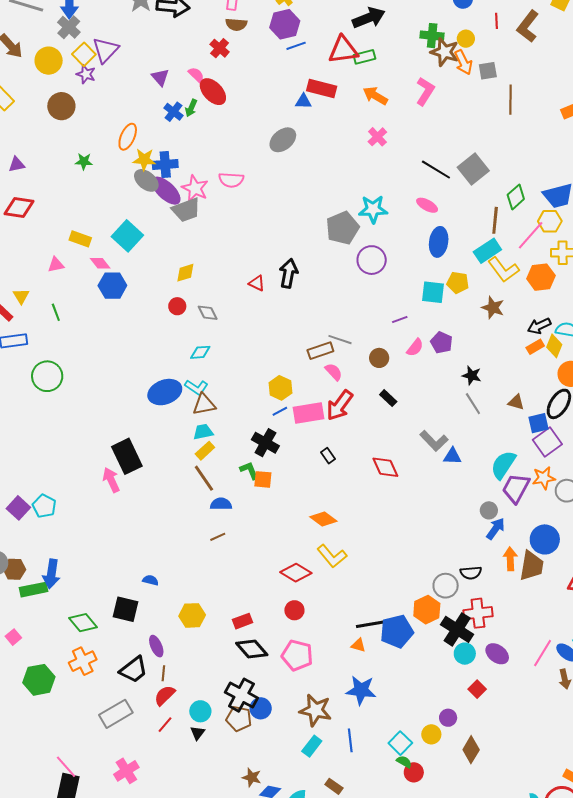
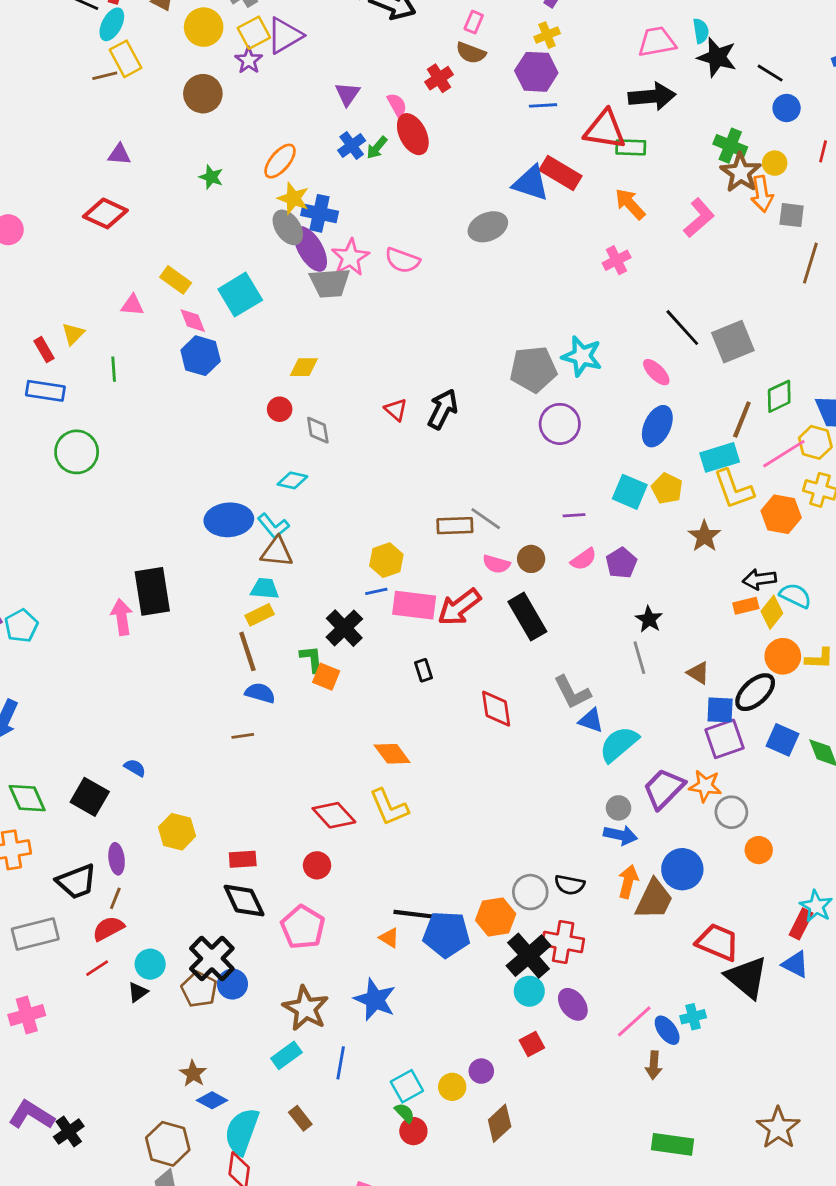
blue triangle: (303, 101) -> (531, 183), size x1.6
pink semicircle: (334, 372) -> (496, 564), moved, turned 132
black rectangle: (388, 398) -> (527, 617), size x1.8
cyan semicircle: (503, 465) -> (619, 744), moved
blue arrow: (496, 529) -> (620, 835), turned 50

